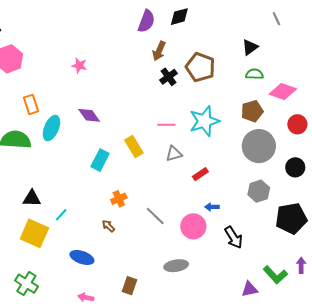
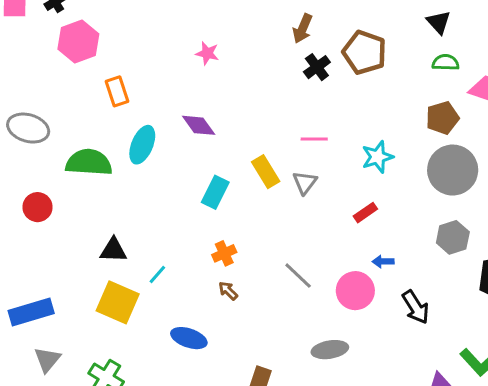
black triangle: (250, 47) -> (439, 22), turned -36
pink star: (79, 65) -> (207, 53), moved
orange rectangle: (31, 104) -> (117, 91), moved
cyan star: (204, 121) -> (377, 157), moved, size x0.7
gray triangle: (174, 154) -> (305, 183), moved, turned -36
orange cross: (119, 199) -> (224, 253), moved

